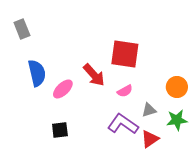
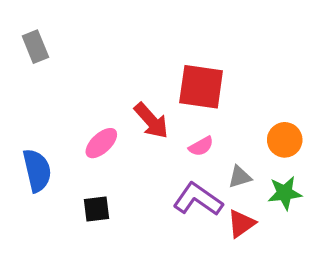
blue semicircle: (37, 73) -> (37, 170), moved

